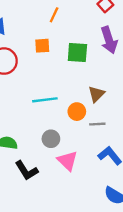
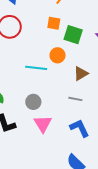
orange square: (42, 46) -> (54, 23), moved
orange circle: (77, 112) -> (58, 55), moved

